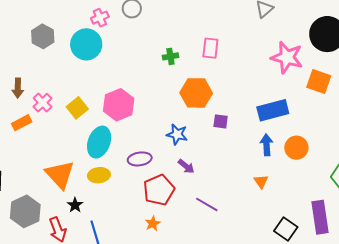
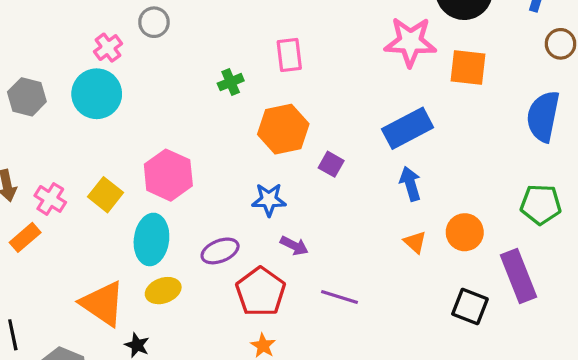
purple square: (221, 121) -> (331, 164), turned 35
orange circle: (296, 148) -> (465, 232), moved

